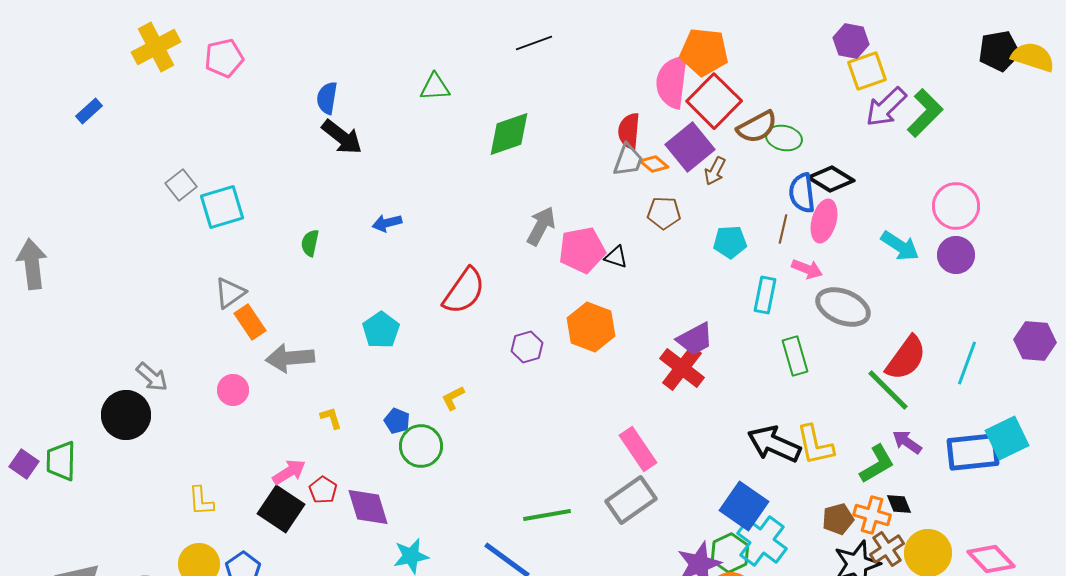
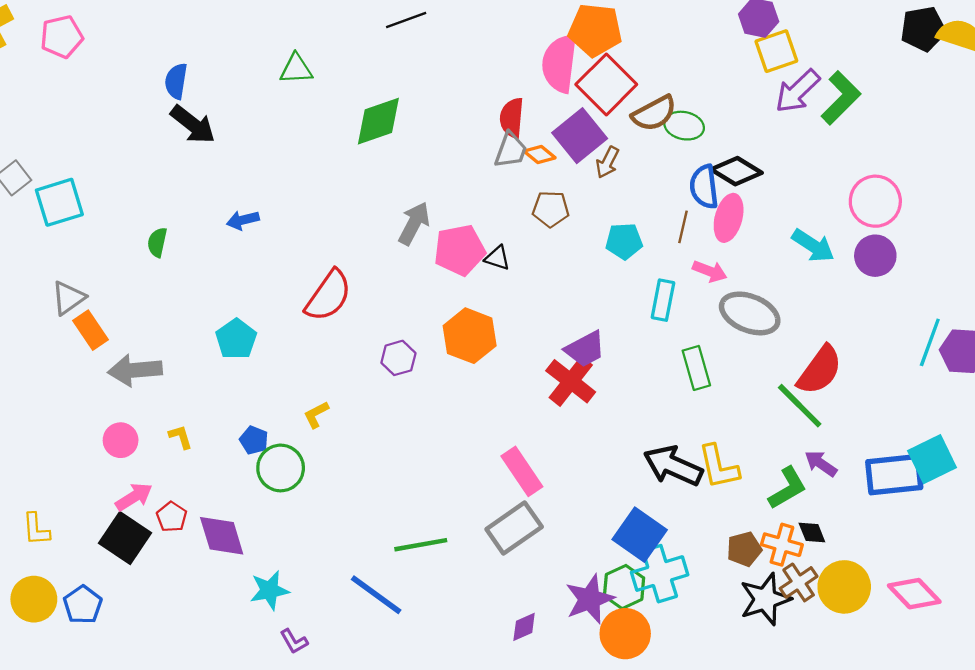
cyan line: (967, 363) -> (930, 342), moved
pink circle: (233, 390) -> (121, 440), moved
cyan cross: (762, 541) -> (660, 574), turned 36

